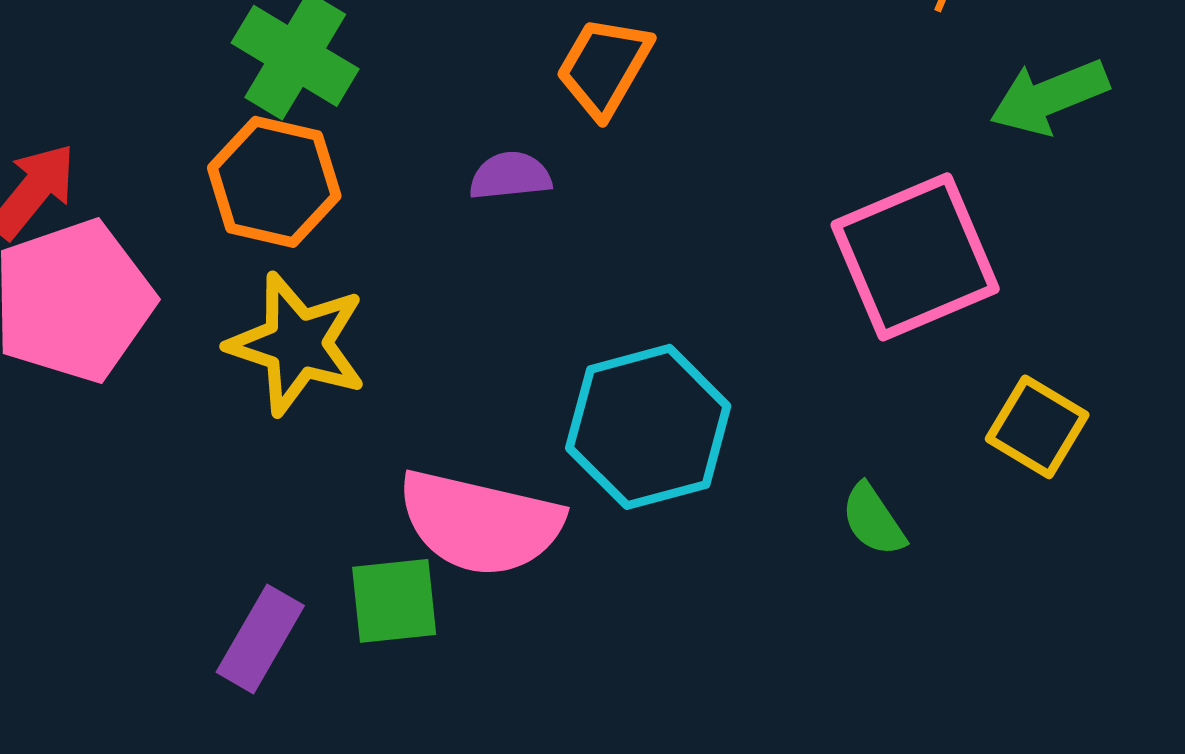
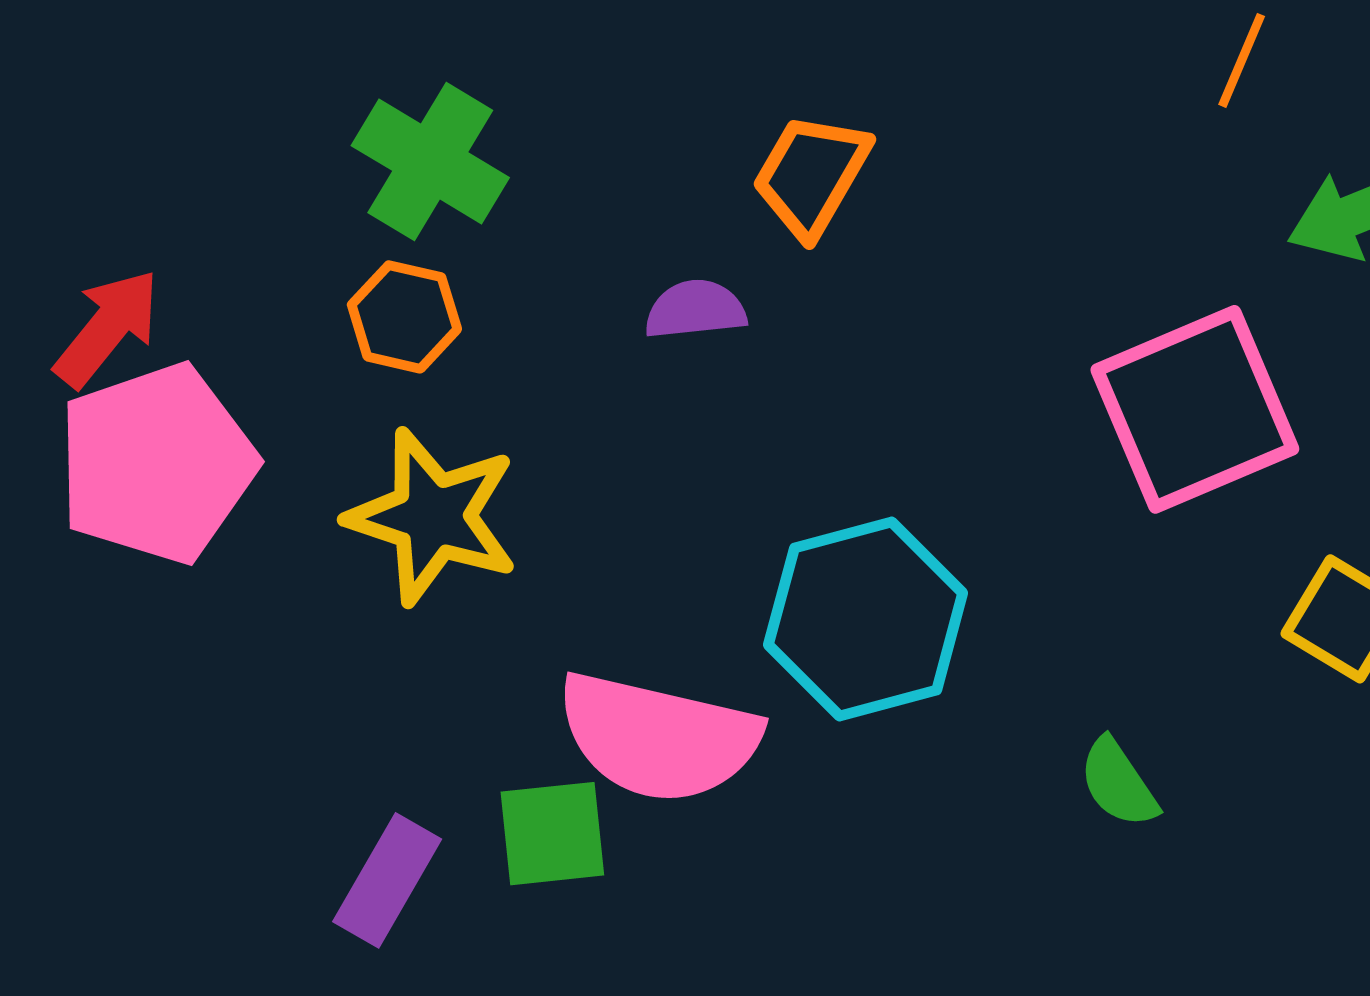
orange hexagon: (274, 182) -> (404, 317), size x0.7
green semicircle: (873, 520) -> (1118, 783), moved

